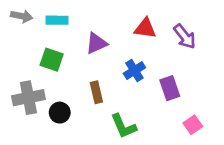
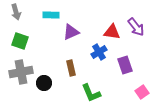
gray arrow: (22, 16) -> (16, 12), turned 63
cyan rectangle: (57, 20) -> (51, 15), moved
red triangle: (145, 28) -> (112, 32), moved
green square: (52, 60) -> (20, 41), moved

